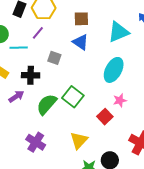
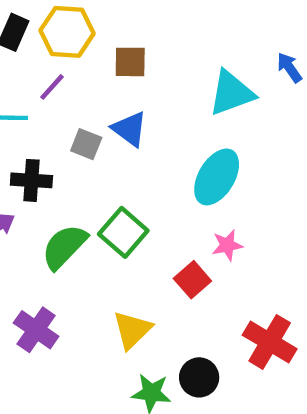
brown square: (81, 19) -> (130, 62), moved
blue triangle: (81, 42) -> (130, 129), moved

